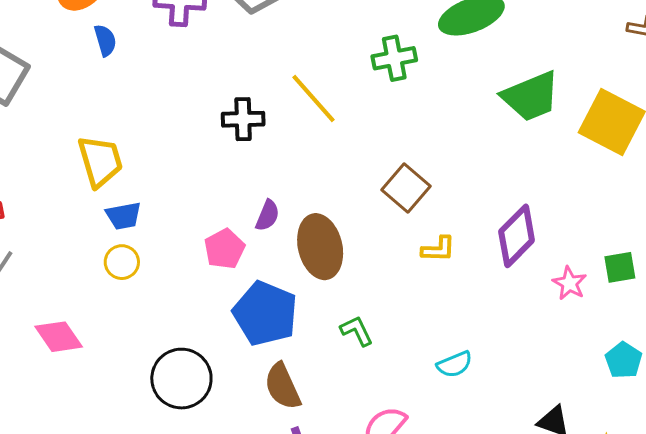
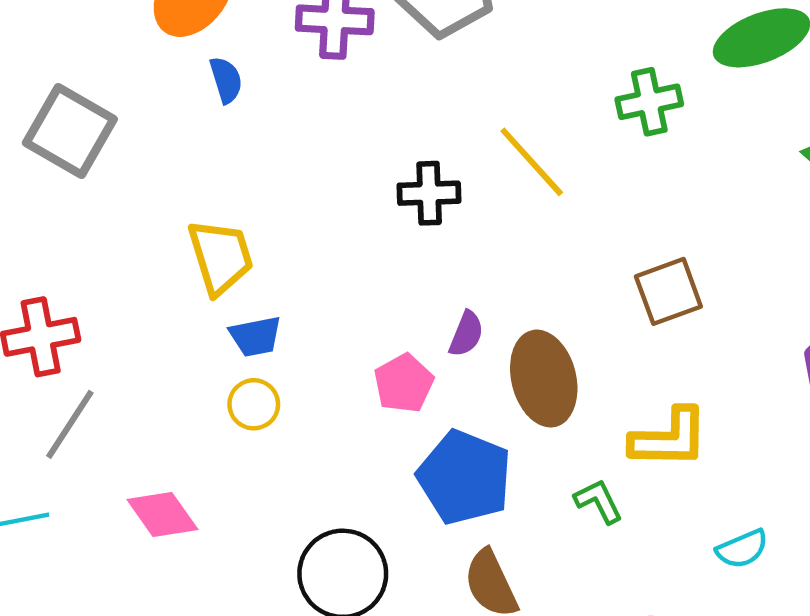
brown square: (406, 188) -> (668, 291), turned 30
yellow L-shape: (438, 249) -> (669, 438), moved, size x1.6

